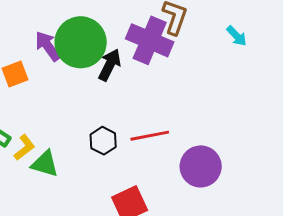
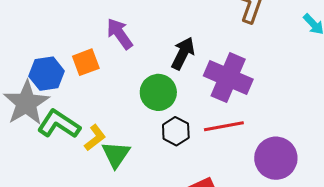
purple cross: (150, 40) -> (228, 77), moved
green circle: (81, 42) -> (158, 92), moved, size x0.7
green triangle: (45, 164) -> (116, 155), turned 48

